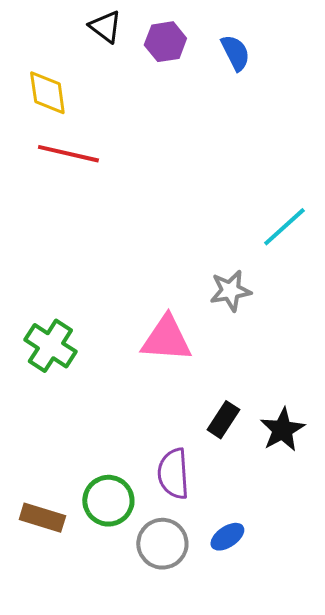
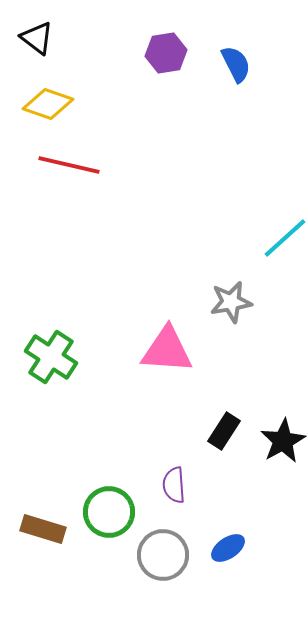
black triangle: (105, 27) -> (37, 38), moved
yellow diamond: (47, 93) -> (48, 104), turned -63
purple semicircle: (173, 474) -> (174, 485), size x0.7

